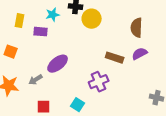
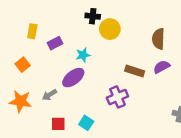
cyan star: (53, 15) -> (83, 55), moved
purple rectangle: (41, 32) -> (55, 43), turned -32
orange square: (11, 52) -> (23, 65), turned 32
cyan square: (78, 105) -> (86, 123), moved

